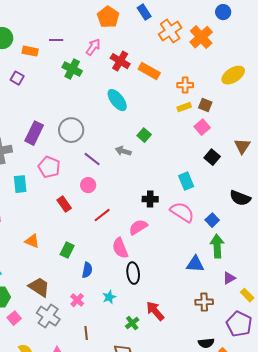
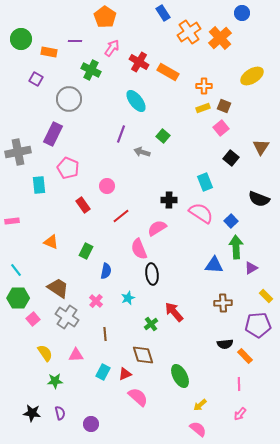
orange pentagon: (108, 17) -> (105, 17), moved
gray circle: (71, 130) -> (69, 99), moved
purple line: (92, 159) -> (121, 134), moved, turned 72
purple triangle: (229, 278) -> (251, 268), moved
purple pentagon: (239, 324) -> (258, 325), turned -30

